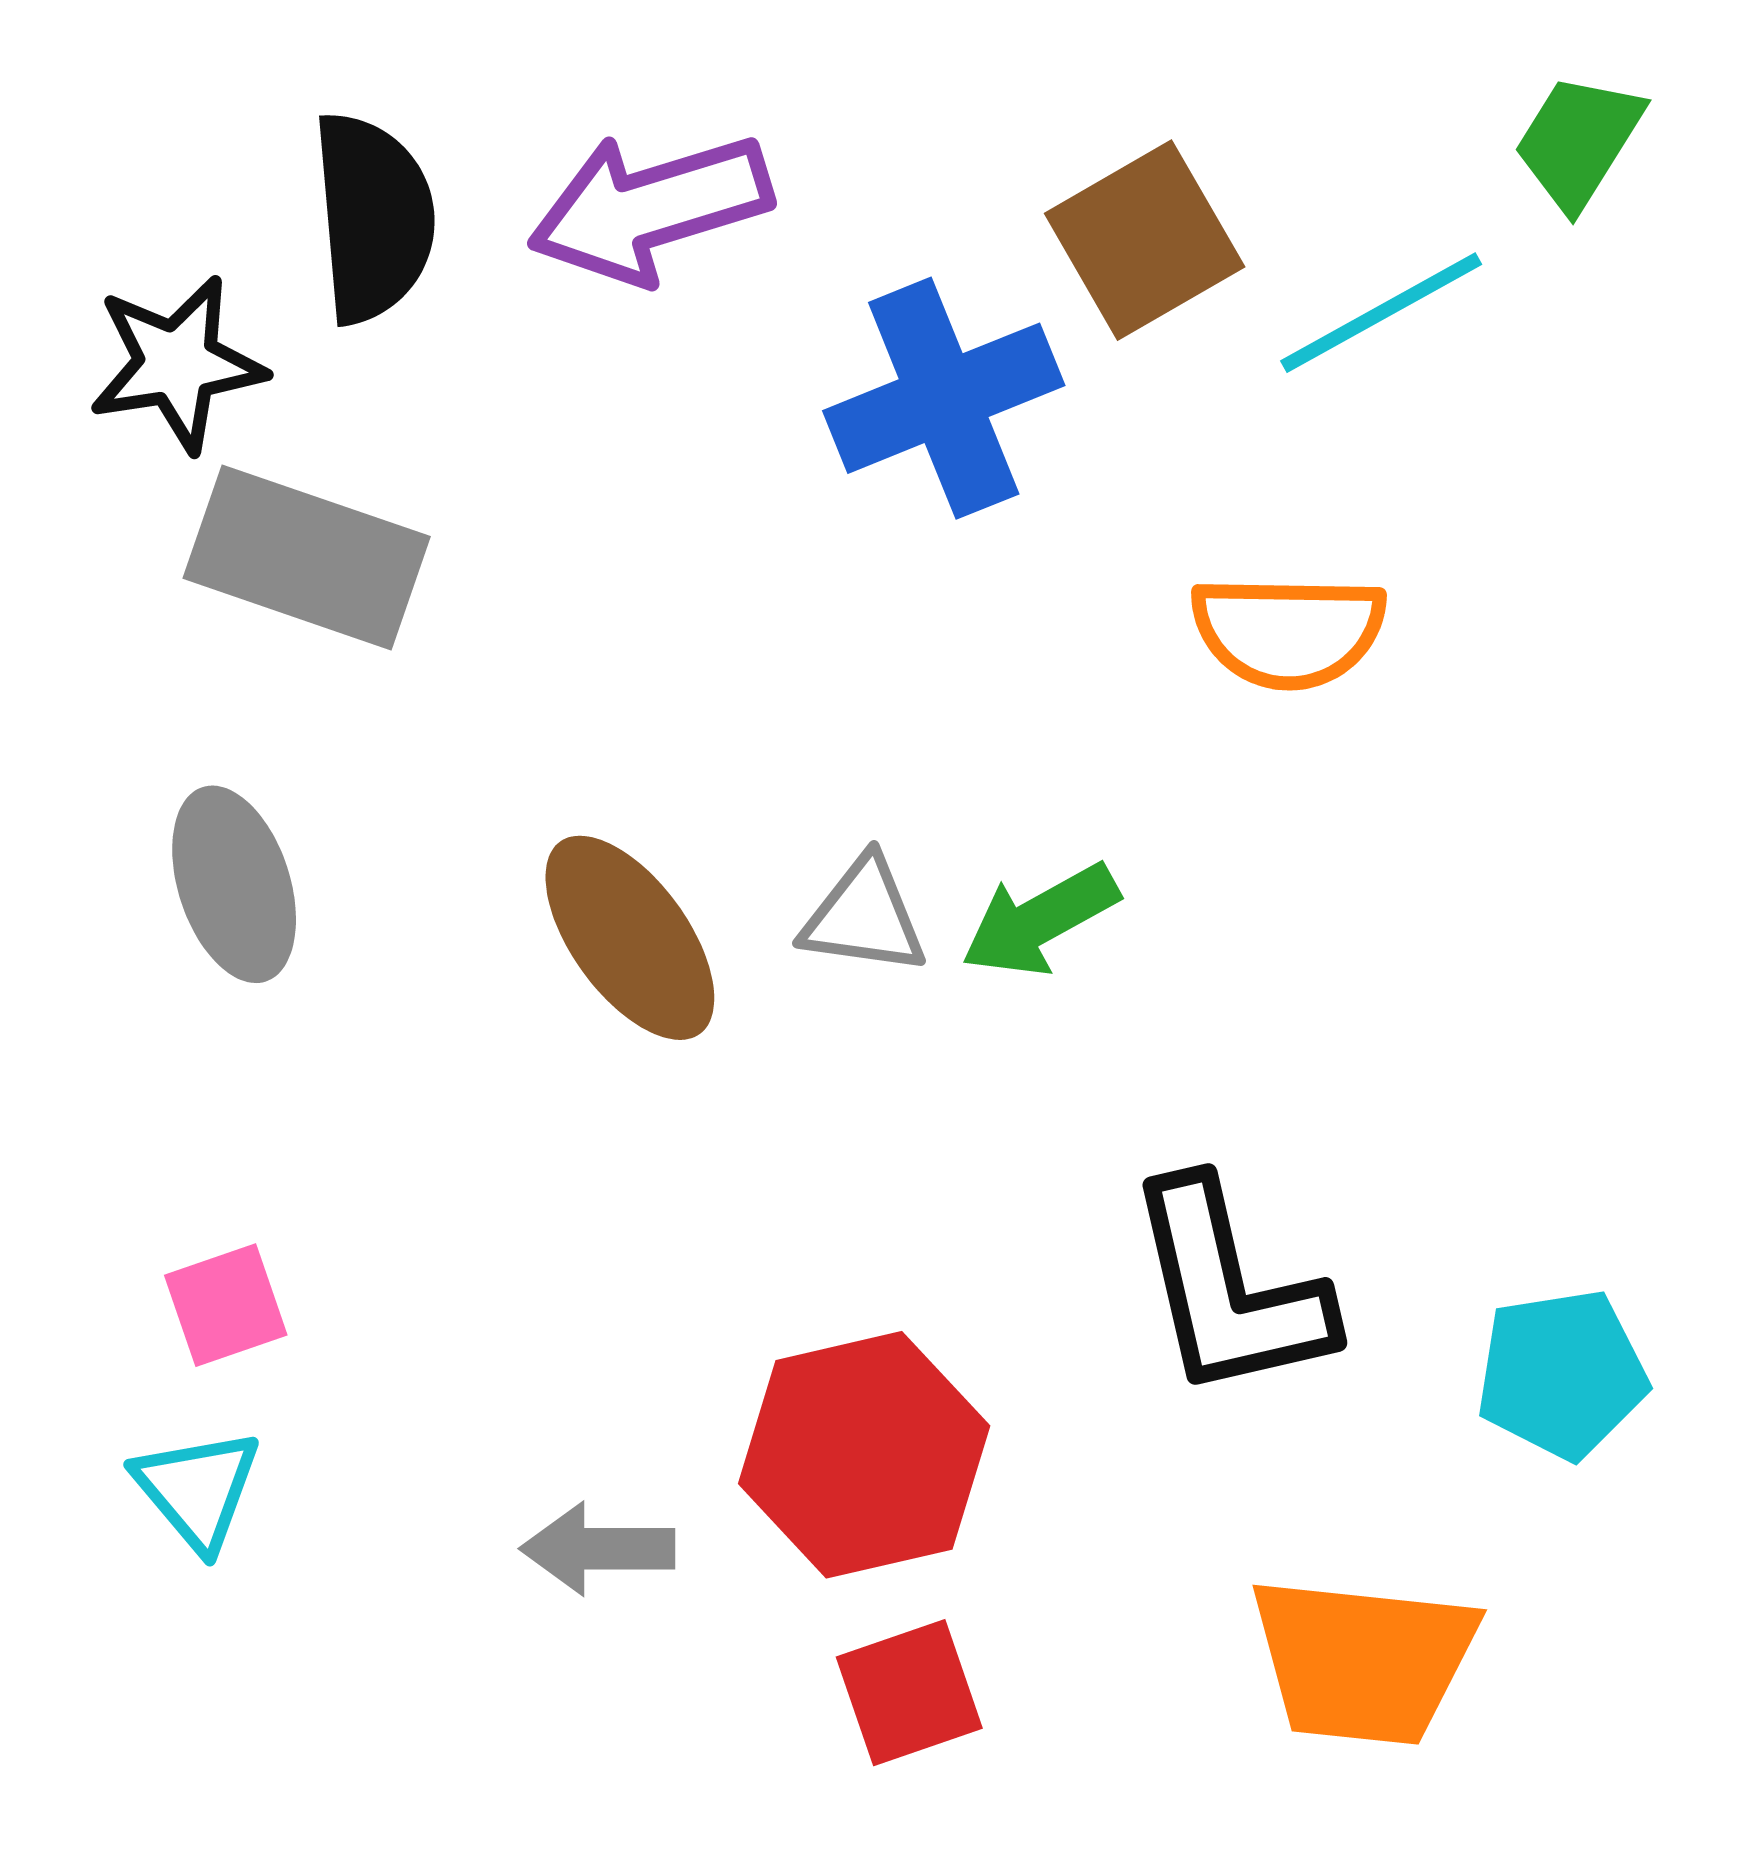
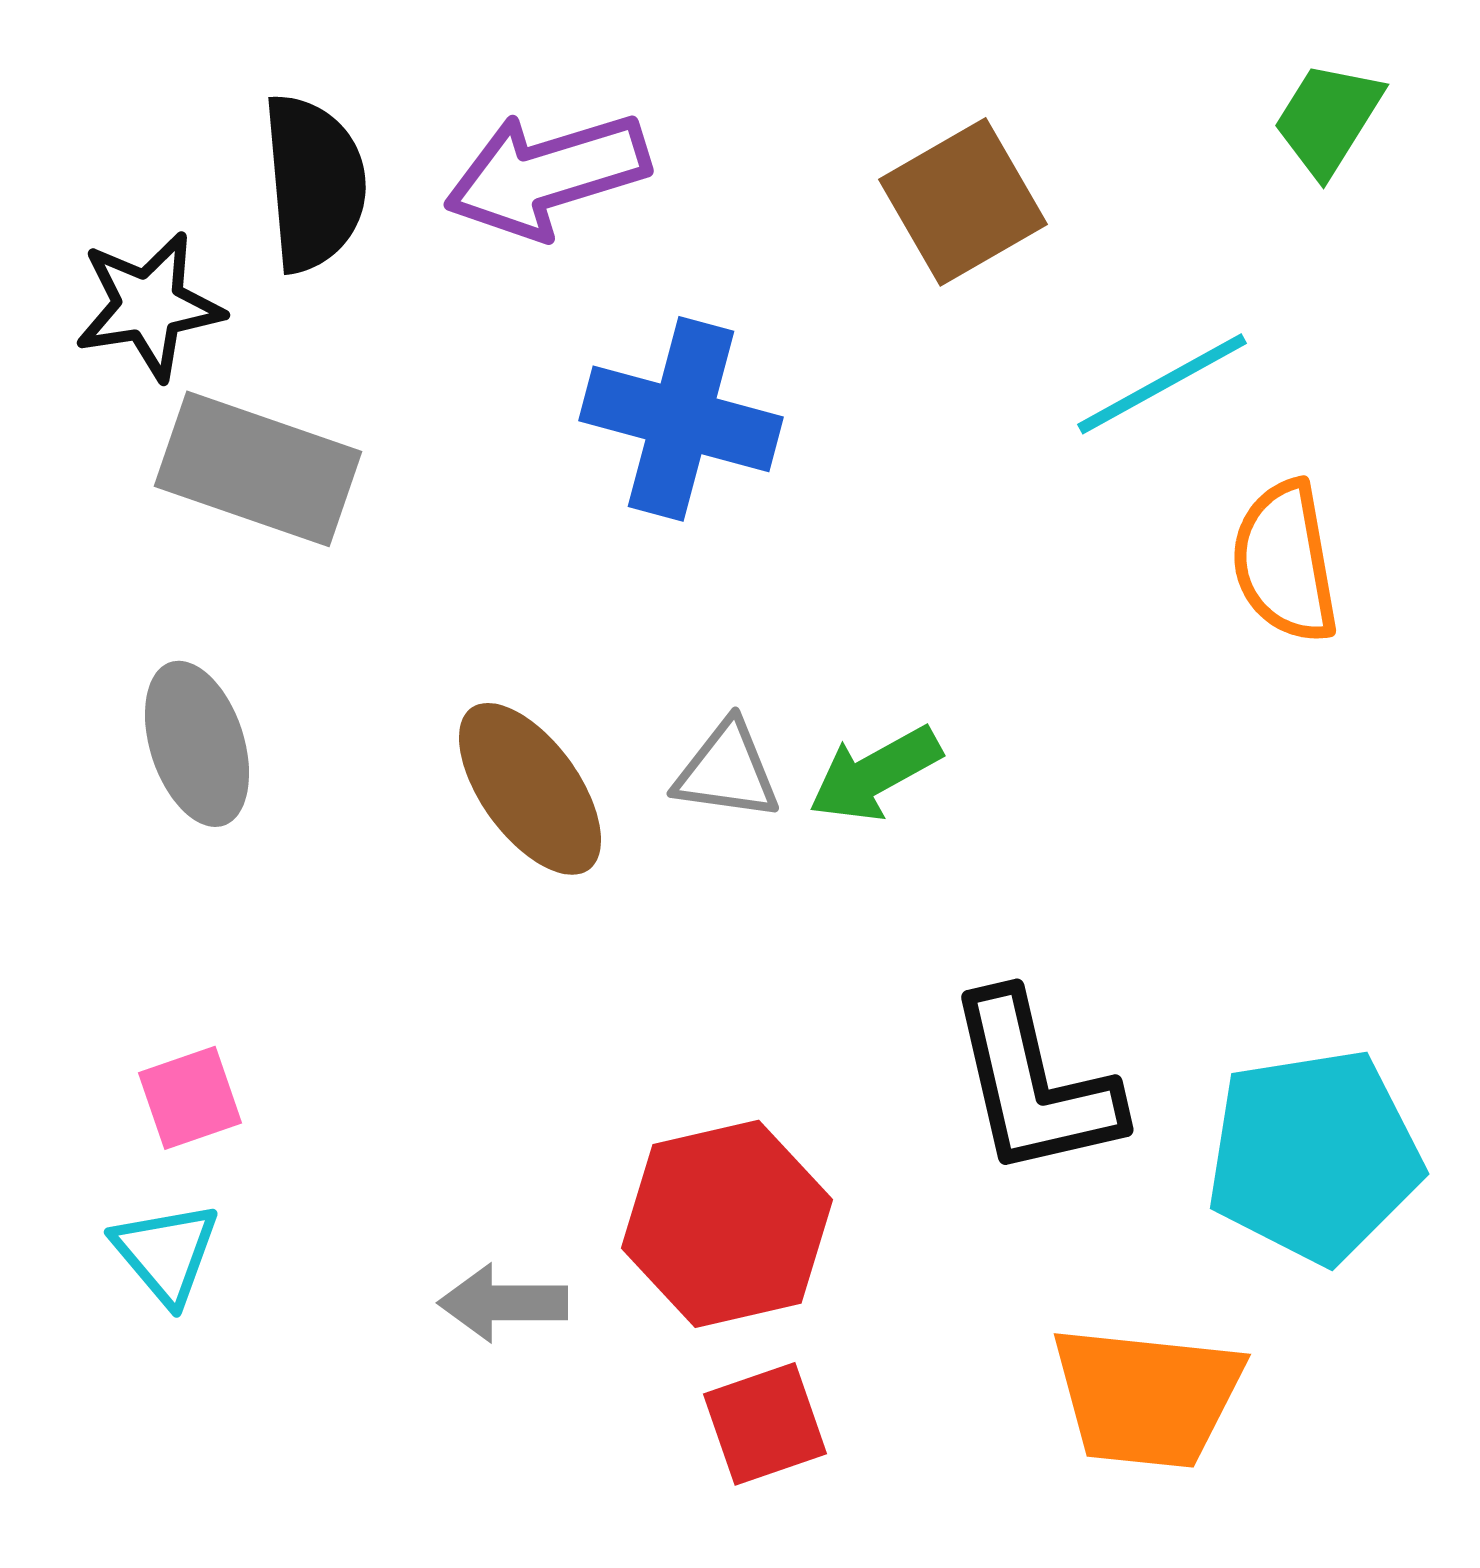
cyan line: (1381, 313) -> (1162, 384), moved
blue cross: (944, 398) -> (681, 419), moved, turned 37
orange semicircle: (1288, 631) -> (1285, 562), moved, turned 79
cyan pentagon: (1562, 1374) -> (1314, 1156), size x1.5

